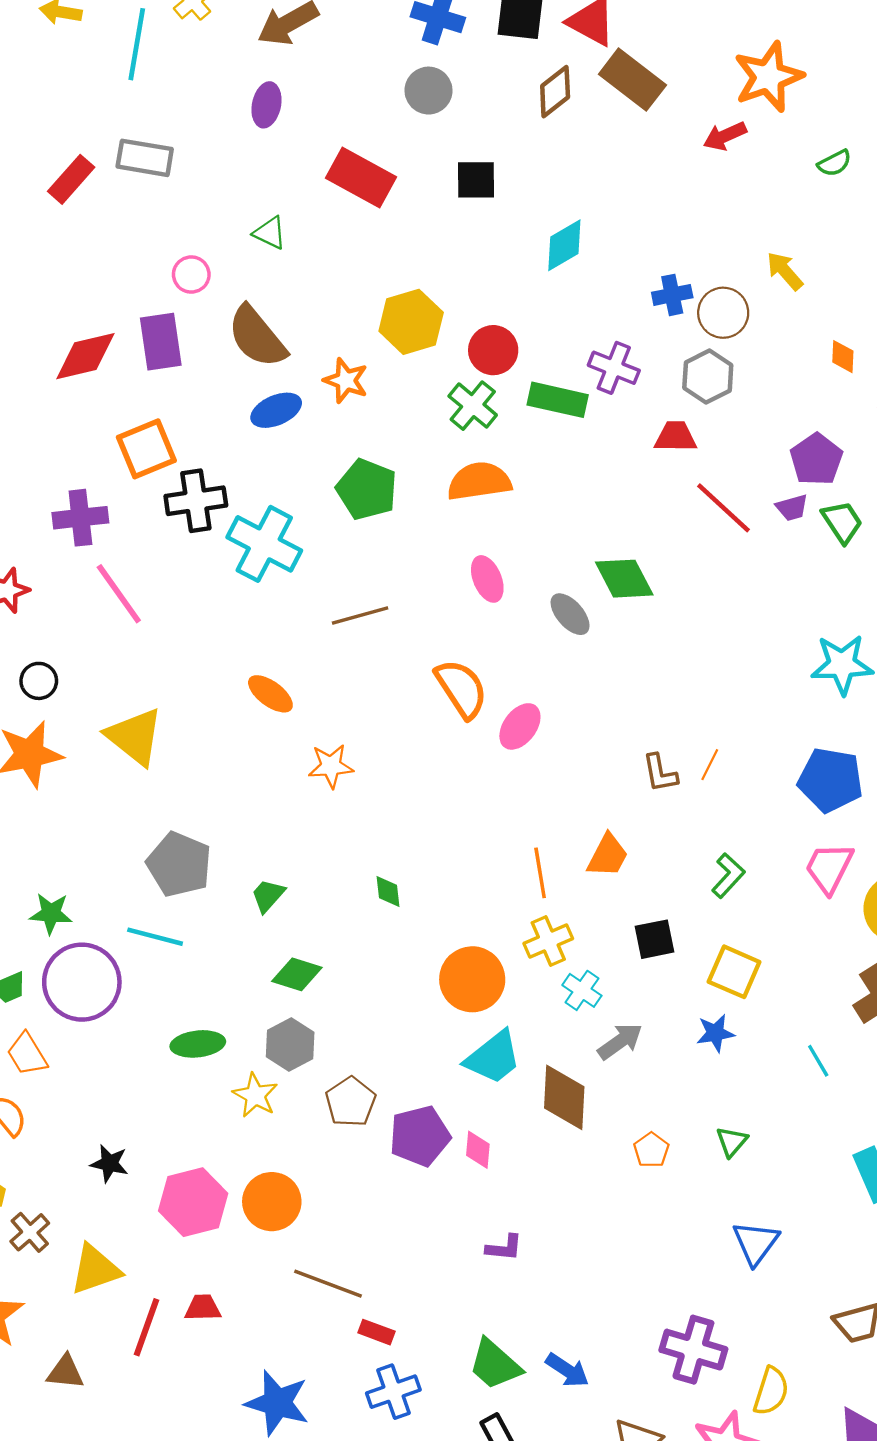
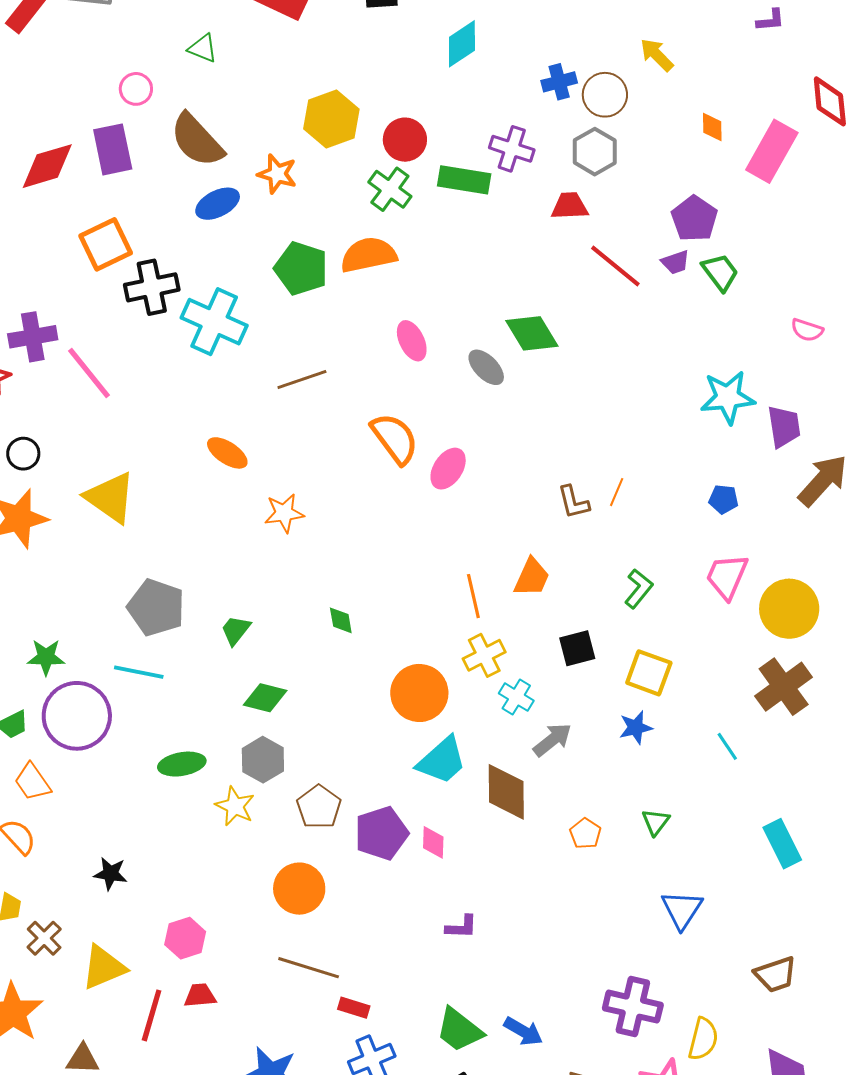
orange semicircle: (479, 481) -> (369, 255), moved
purple cross: (80, 518) -> (33, 337), moved
blue pentagon: (830, 780) -> (723, 499), size x0.5
pink hexagon: (193, 1202) -> (185, 938), moved, size x0.7
orange circle: (272, 1202) -> (299, 889), moved

